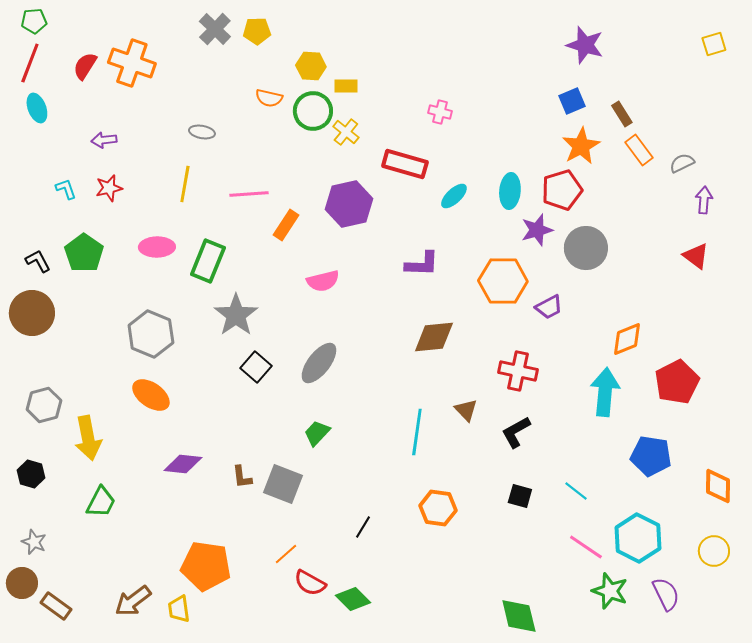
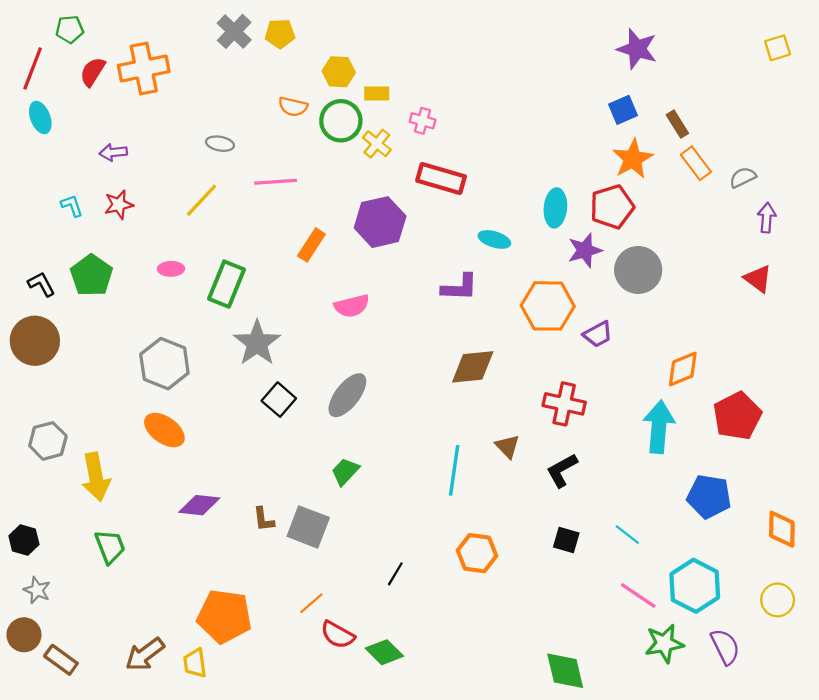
green pentagon: (34, 21) -> (70, 29), moved
orange cross: (132, 63) -> (144, 68), turned -30
pink cross: (440, 112) -> (423, 121), moved
yellow line: (185, 184) -> (201, 200), turned 33
pink line: (249, 194) -> (276, 182), moved
cyan ellipse: (454, 196) -> (494, 239), moved, turned 60
pink ellipse: (157, 247) -> (171, 269), size x0.7
black hexagon: (31, 474) -> (24, 540), moved
green trapezoid: (101, 502) -> (110, 547), turned -48
green star: (610, 591) -> (664, 643), turned -30

